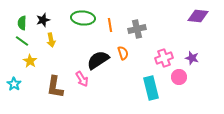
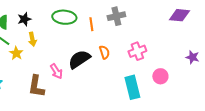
gray cross: (137, 29) -> (116, 16), moved
pink cross: (164, 58) -> (137, 51), moved
purple star: (192, 58) -> (193, 57), moved
yellow star: (30, 61) -> (16, 53), moved
pink arrow: (82, 79) -> (56, 71), moved

